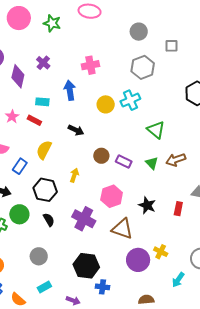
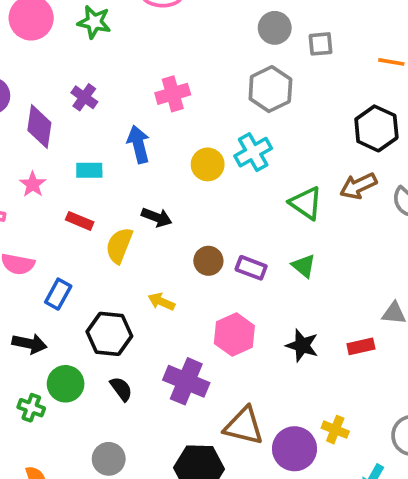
gray circle: (139, 32) -> (275, 28), moved
pink star: (12, 117) -> (33, 184), moved
red rectangle: (34, 120) -> (80, 221), moved
yellow semicircle: (44, 150) -> (119, 245), moved
brown arrow: (176, 160) -> (358, 186), moved
yellow arrow: (74, 175) -> (161, 302), turned -80
red rectangle: (178, 209) -> (361, 346), turned 72
brown triangle: (122, 229) -> (244, 426), moved

